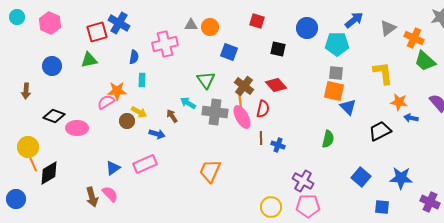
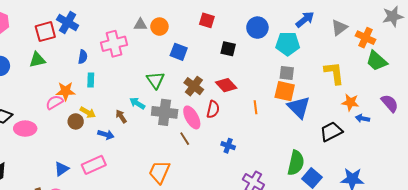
orange line: (240, 100) -> (255, 107), moved
blue triangle: (348, 107) -> (299, 107), size x1.4
brown line: (261, 138) -> (185, 139), moved, turned -32
green semicircle: (328, 139) -> (296, 163), moved, size x1.4

